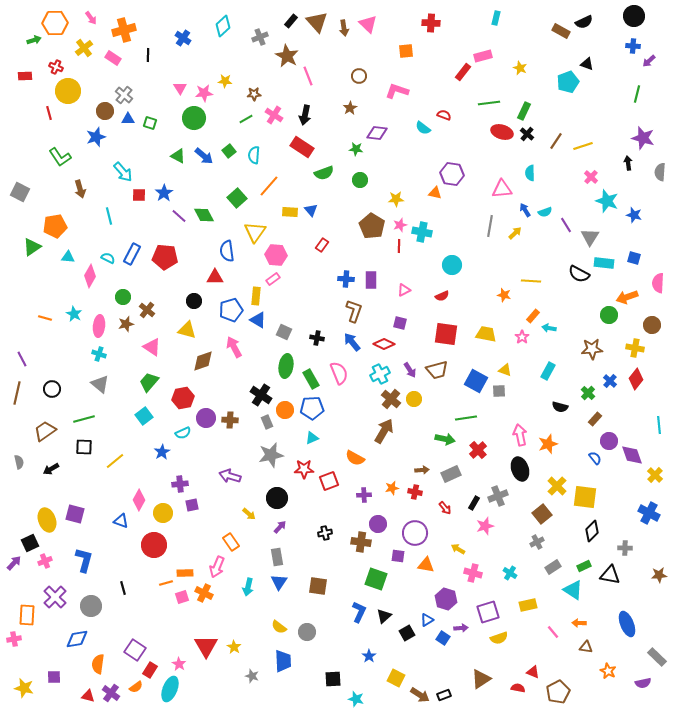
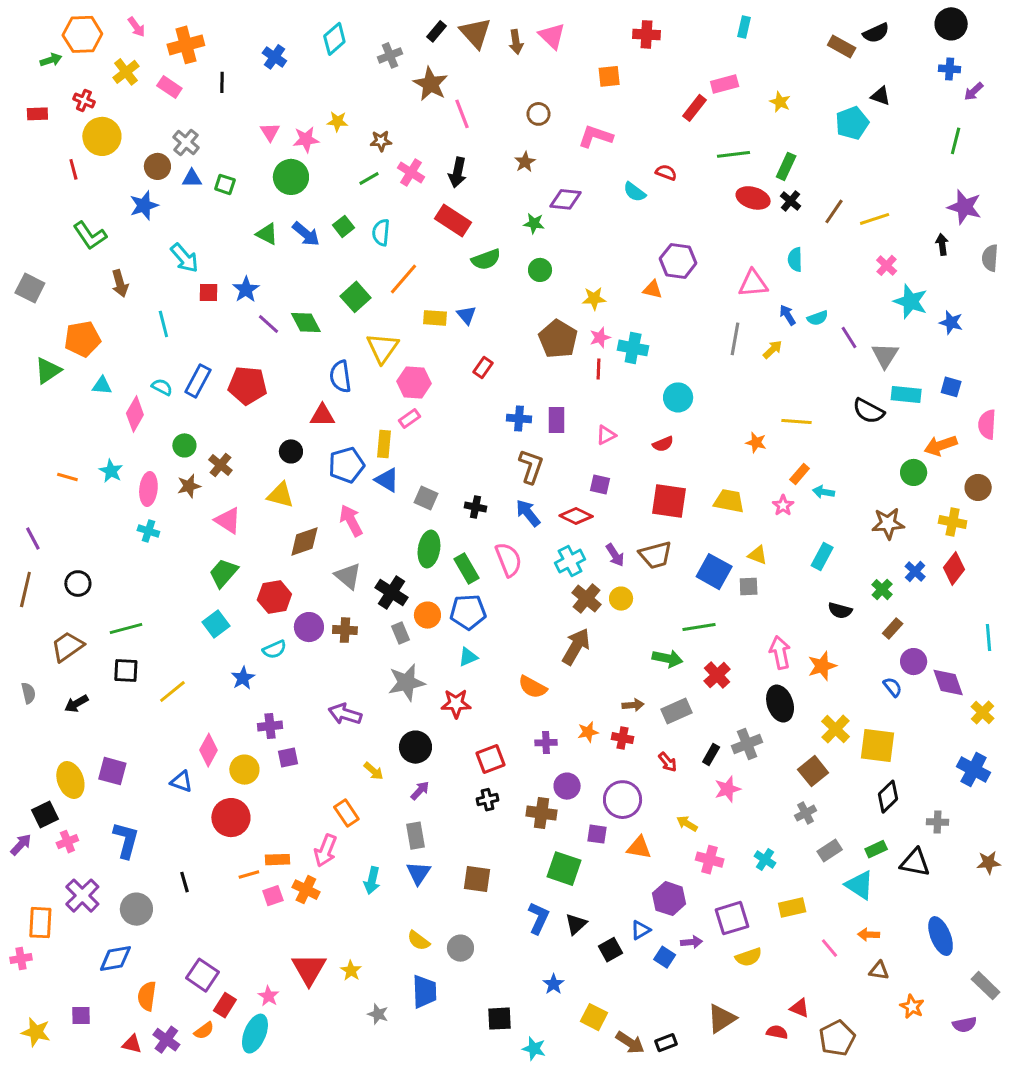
gray triangle: (100, 384) -> (348, 576), moved
red square: (329, 481) -> (490, 759), moved

